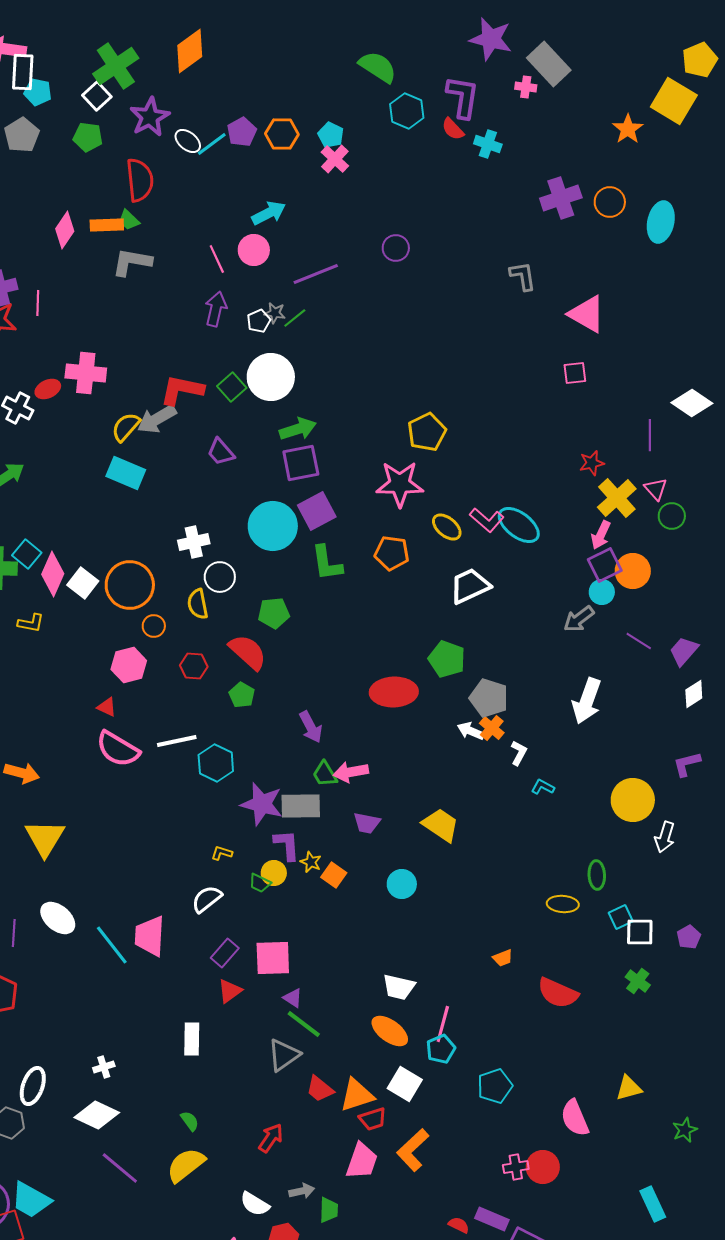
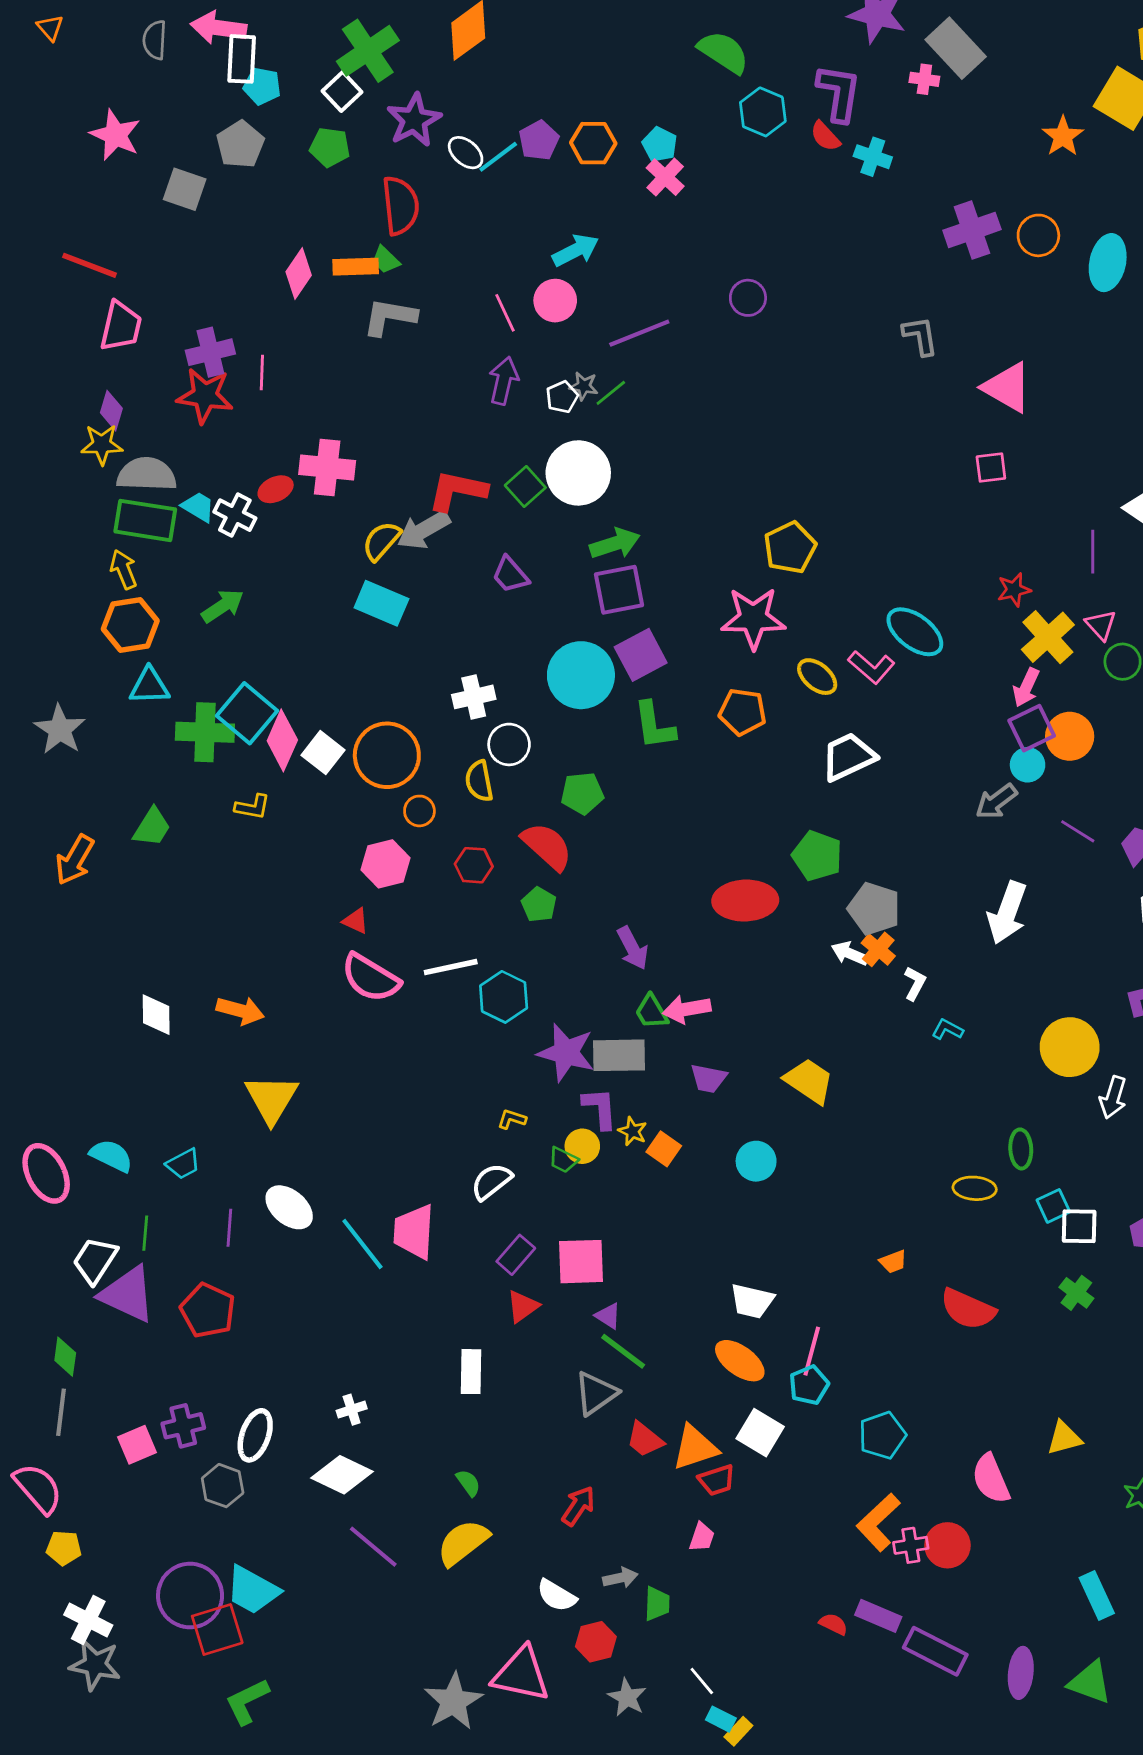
cyan ellipse: (519, 525) -> (915, 632), moved
cyan square: (27, 554) -> (247, 713), size x1.5
orange L-shape: (413, 1150) -> (878, 1522), moved
pink trapezoid: (362, 1161) -> (702, 1537), size x0.6

